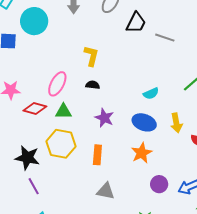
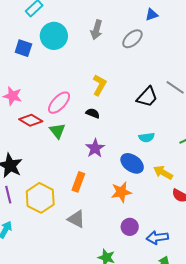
black trapezoid: (136, 23) -> (147, 97), moved
green triangle: (63, 111) -> (57, 131), turned 36
yellow arrow: (176, 123) -> (163, 173), turned 114
yellow hexagon: (61, 144) -> (40, 198), moved

